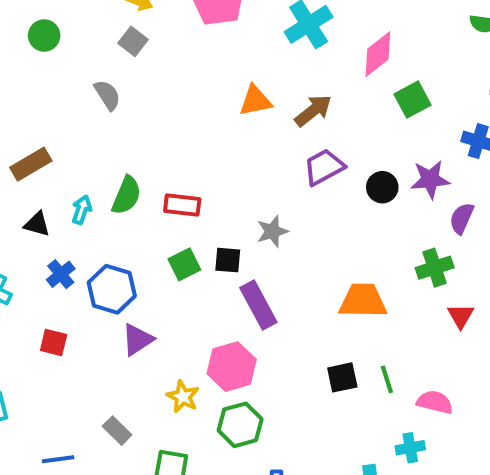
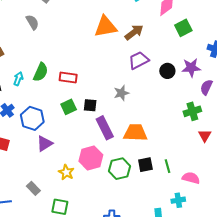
orange triangle: (255, 101) -> (106, 27), size x1.4
gray star: (272, 231) -> (121, 93), moved
orange trapezoid: (363, 301) -> (135, 133), moved
green hexagon: (240, 425) -> (120, 169), moved

